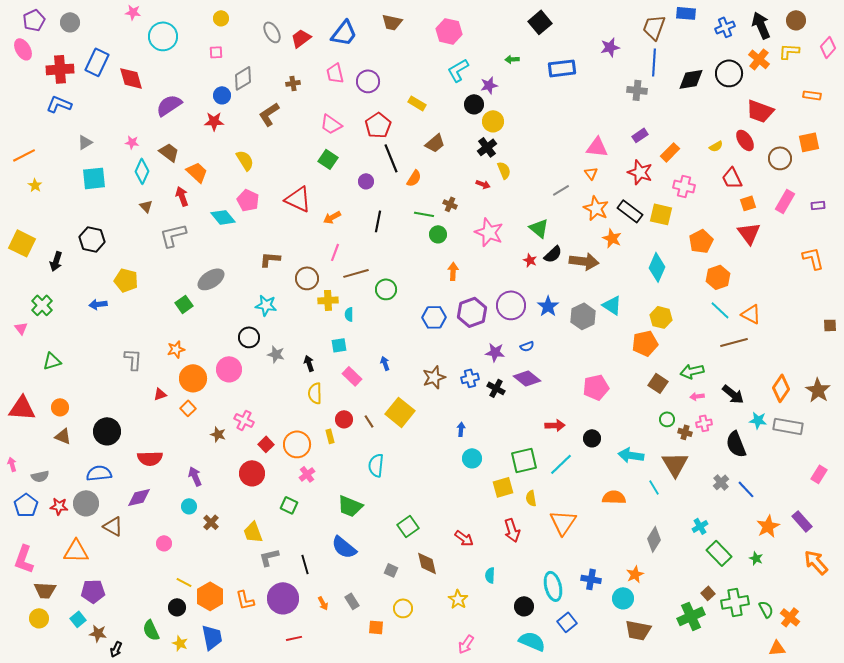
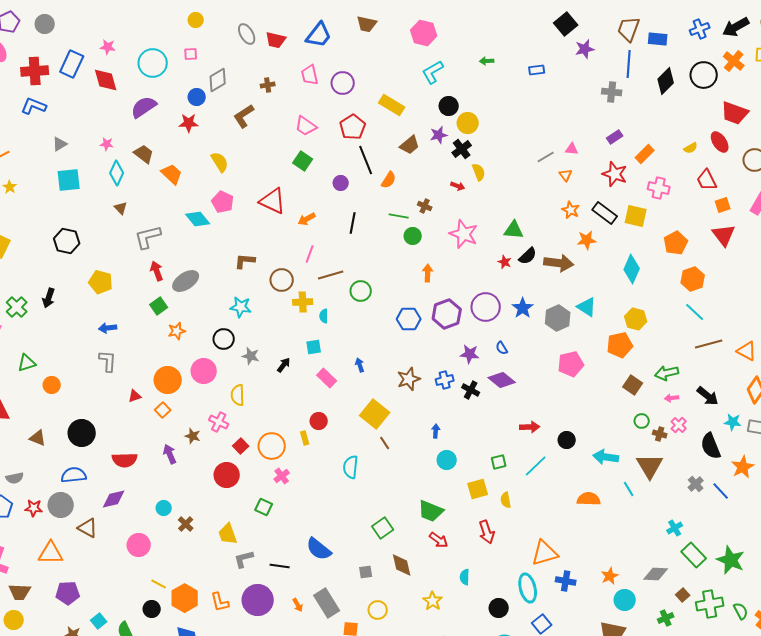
pink star: (133, 12) -> (108, 47), moved
blue rectangle: (686, 13) -> (658, 39), moved
black square: (540, 22) -> (566, 24), moved
black arrow: (761, 25) -> (736, 27), turned -96
cyan circle: (163, 36) -> (153, 63), moved
red trapezoid: (301, 38) -> (276, 40), turned -130
blue rectangle: (562, 68) -> (537, 70), size x0.6
black diamond: (691, 79) -> (666, 81), turned -36
purple star: (489, 85) -> (439, 135), moved
yellow rectangle: (417, 103) -> (392, 105), size x1.4
pink triangle: (597, 147) -> (572, 149), size x0.6
gray line: (561, 190) -> (546, 157), moved
red arrow: (182, 196) -> (157, 271), moved
orange star: (596, 208) -> (571, 210), size x0.7
green triangle: (539, 228) -> (514, 230), turned -35
orange star: (612, 238) -> (587, 240), turned -30
black arrow: (56, 261) -> (49, 298), moved
blue arrow: (98, 304) -> (108, 328), moved
orange triangle: (751, 314) -> (747, 351), moved
blue semicircle: (527, 346) -> (502, 348), turned 80
orange star: (176, 349) -> (177, 331), moved
black arrow: (309, 363) -> (284, 365), turned 56
pink pentagon: (596, 387) -> (571, 364), moved
yellow semicircle: (315, 393) -> (238, 395), moved
orange circle: (60, 407) -> (52, 385), moved
brown line: (369, 421) -> (385, 443), moved
pink cross: (704, 423) -> (679, 425), turned -35
green square: (524, 460) -> (499, 462), size x0.6
purple arrow: (195, 476) -> (170, 454), moved
green trapezoid: (350, 506) -> (431, 511), moved
orange triangle: (563, 522) -> (545, 553), moved, turned 40
orange star: (768, 526) -> (743, 467), moved
gray diamond: (654, 539) -> (656, 574), moved, turned 60
pink circle: (164, 543) -> (139, 545), size x1.5
green star: (756, 558) -> (731, 560), size x2.0
black line: (305, 564) -> (280, 566), turned -66
gray square: (391, 570) -> (366, 572), turned -32
cyan circle: (623, 598) -> (625, 600), moved
gray rectangle: (352, 601) -> (327, 603), size x1.8
green cross: (691, 616) -> (666, 618), size x0.6
cyan square: (78, 619) -> (99, 621), moved

